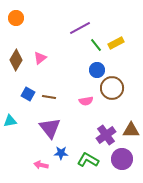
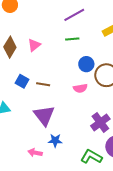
green line: (96, 45) -> (72, 39), moved, turned -56
blue circle: (97, 70) -> (86, 64), moved
green L-shape: (88, 160) -> (91, 157), moved

